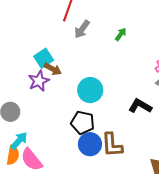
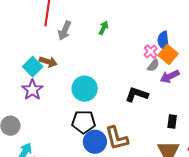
brown arrow: (53, 69) -> (48, 62), moved

